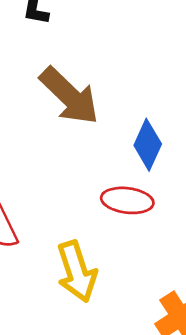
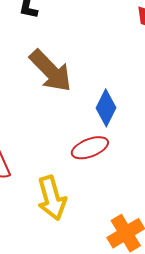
red ellipse: (127, 200) -> (90, 148), turned -30

